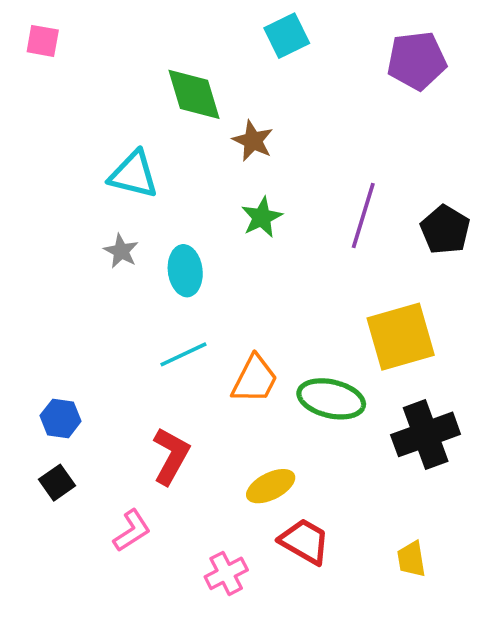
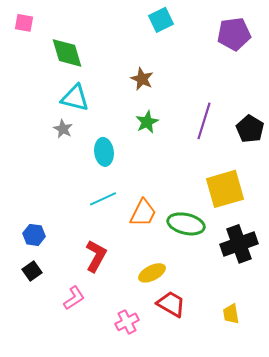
green diamond: (194, 94) -> (67, 53), moved
gray star: (121, 251) -> (63, 129), moved

